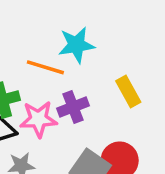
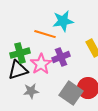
pink star: (38, 119) -> (41, 64), turned -30

